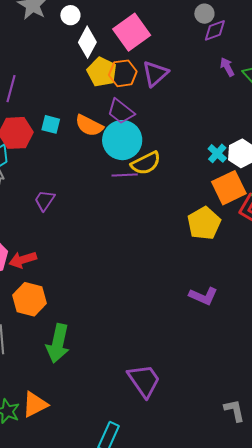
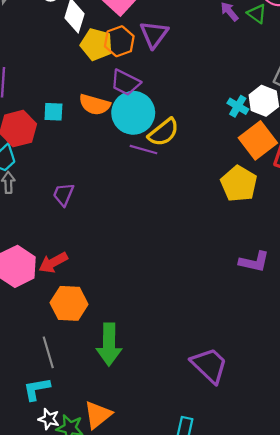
purple line: (125, 175) -> (143, 150), turned 30

